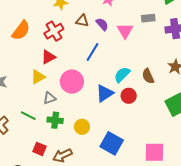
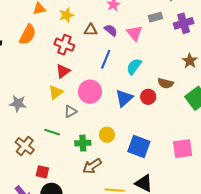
orange semicircle: (21, 30) -> (28, 35), moved
red cross: (54, 31) -> (64, 45), turned -30
cyan semicircle: (122, 75) -> (134, 66), moved
brown semicircle: (148, 76) -> (166, 83), moved, turned -42
green cross: (55, 120) -> (83, 143), moved
red square: (39, 149) -> (42, 172), moved

